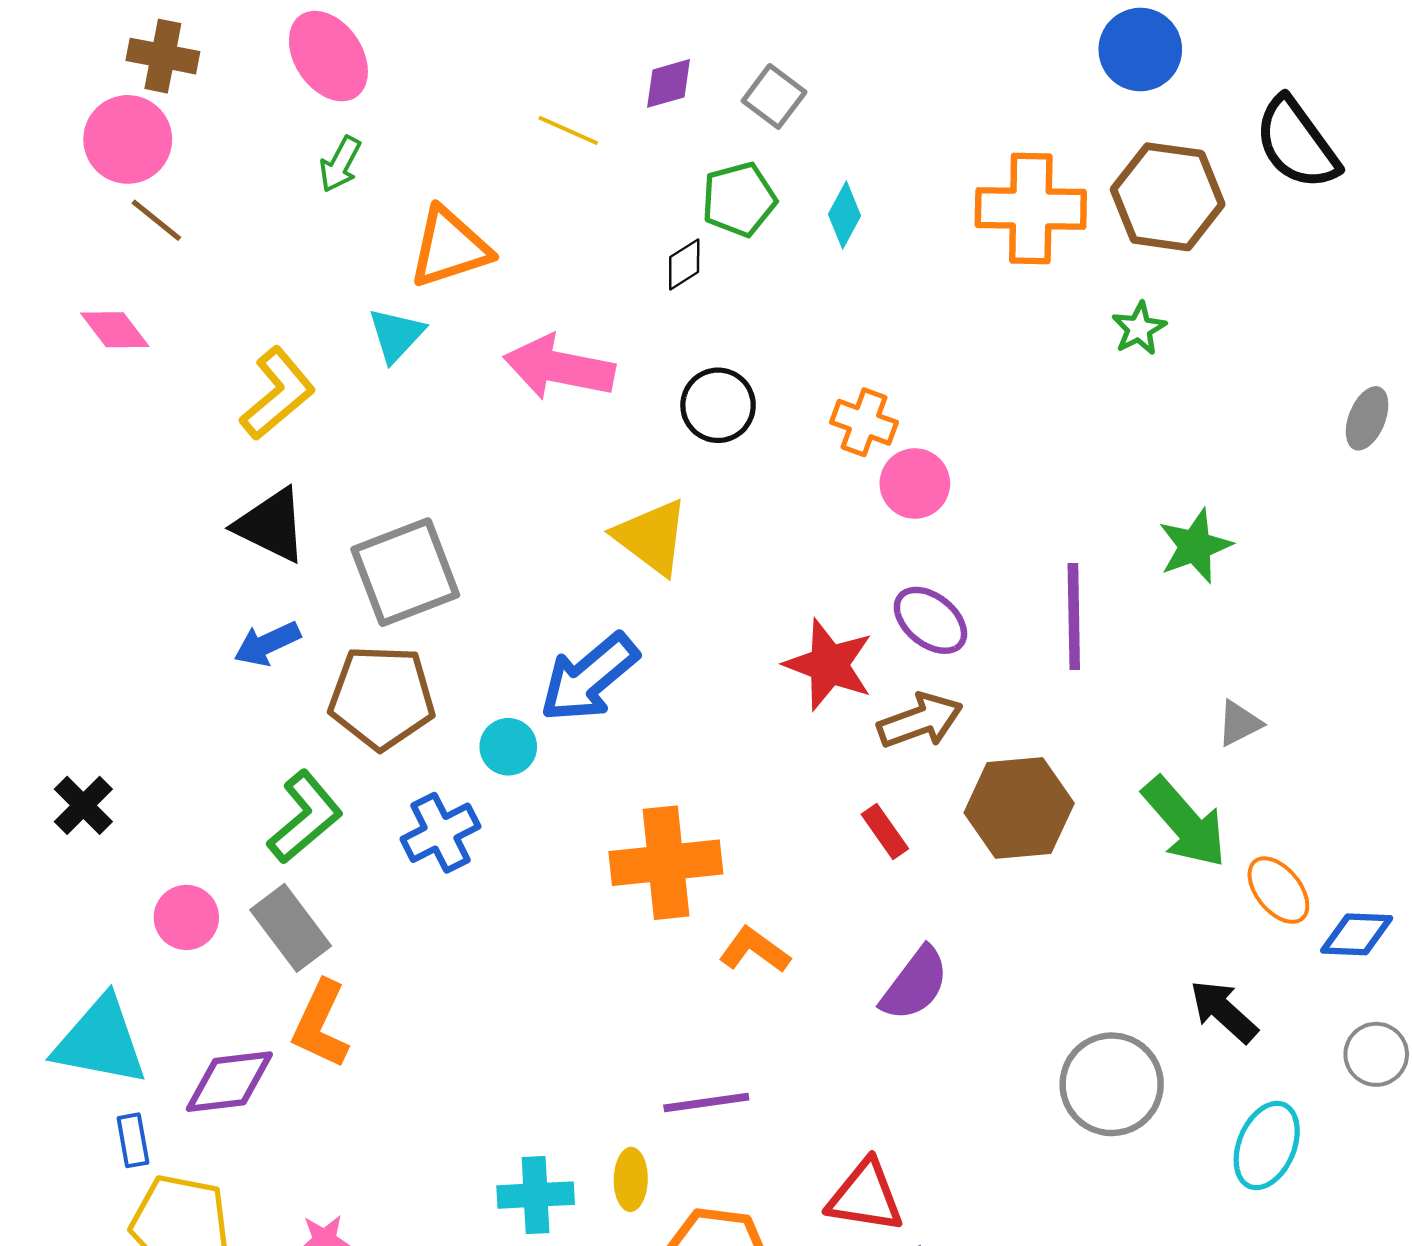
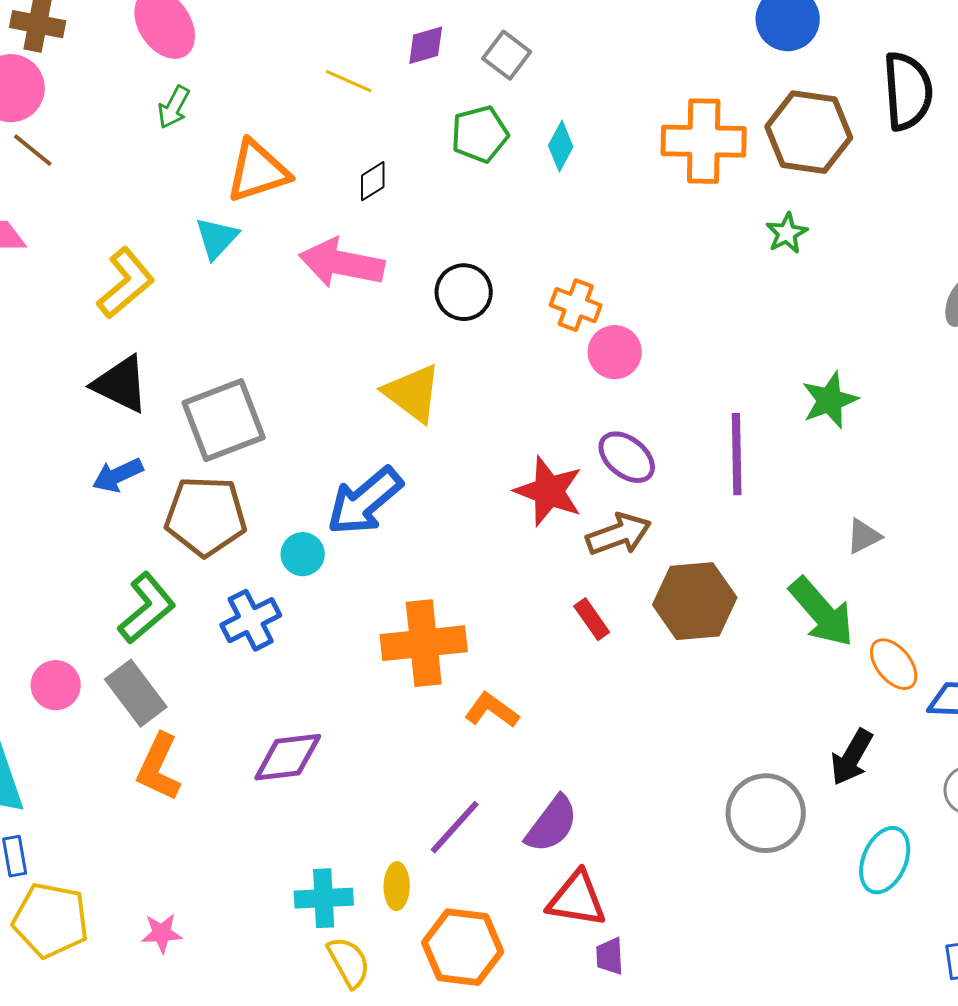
black semicircle: (1297, 143) -> (908, 91), turned -148
black diamond: (684, 265) -> (373, 181), moved
purple semicircle: (915, 984) -> (552, 824), moved
black arrow: (1224, 1011) -> (852, 757), turned -102
purple diamond: (229, 1082) -> (288, 757), moved
purple line: (706, 1103) -> (455, 827), turned -40

